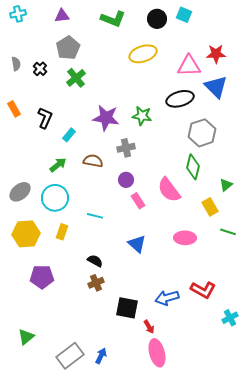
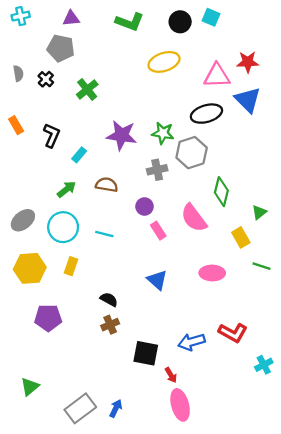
gray pentagon: (68, 48) -> (61, 48), moved, turned -30
gray hexagon: (202, 133) -> (192, 153), moved
gray cross: (126, 148) -> (157, 170), moved
cyan line: (95, 216) -> (104, 234), moved

